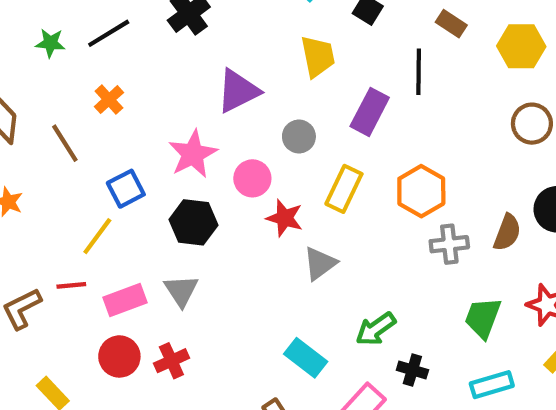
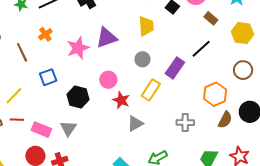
black line: (419, 72) -> (201, 49), moved, turned 40
purple rectangle: (370, 112) -> (175, 68), moved
gray circle: (299, 137) -> (142, 59), moved
pink star: (193, 154) -> (78, 48), moved
orange hexagon: (421, 191) -> (215, 94), moved
yellow line: (97, 236) -> (14, 96), moved
gray cross: (449, 244) -> (185, 123), moved
pink rectangle: (125, 300) -> (41, 130), turned 36

